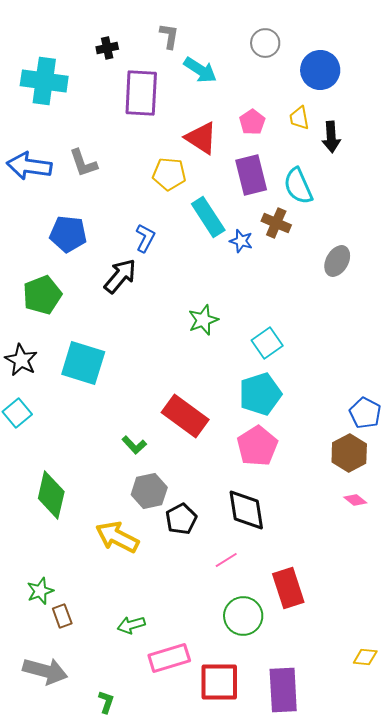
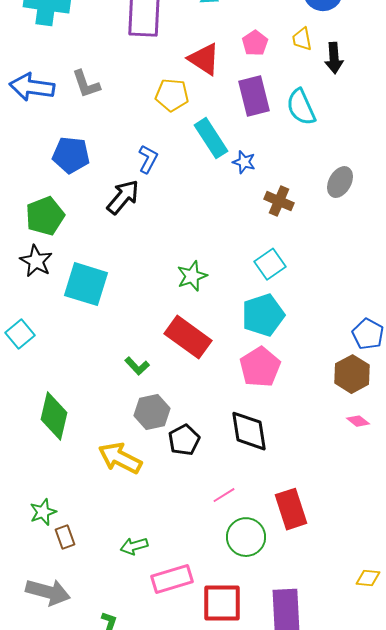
brown cross: (276, 223) -> (279, 201), moved
green star: (203, 320) -> (192, 276), moved
black star: (21, 360) -> (36, 261), moved
pink line: (226, 560) -> (224, 495), moved

